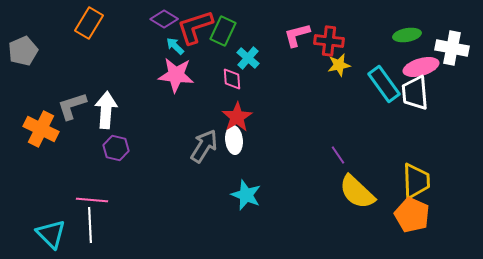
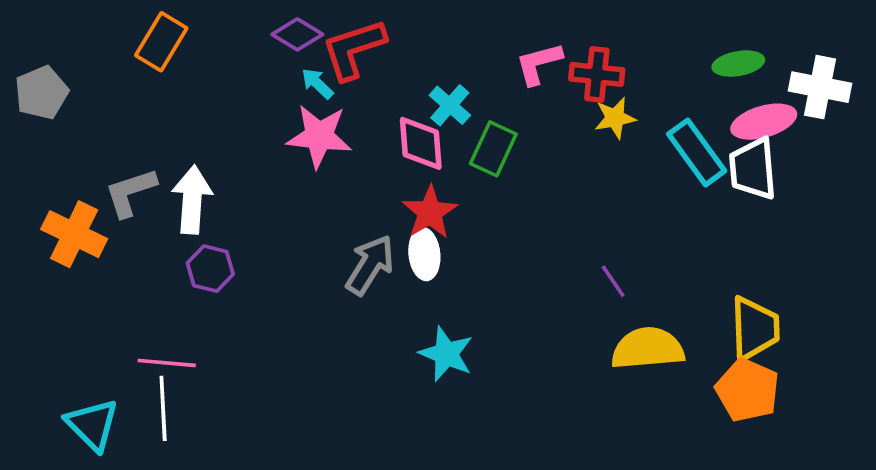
green rectangle: (223, 31) -> (493, 149), moved
pink diamond: (232, 79) -> (421, 143), size x1.4
yellow semicircle: (357, 192) -> (648, 348), turned 132

